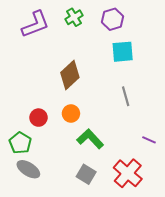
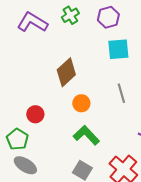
purple L-shape: (35, 24) -> (32, 22), turned -128
orange circle: (71, 113) -> (81, 103), moved

